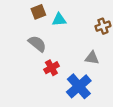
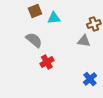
gray triangle: (92, 58) -> (84, 41), moved
blue cross: (79, 86) -> (90, 79), moved, size x0.6

